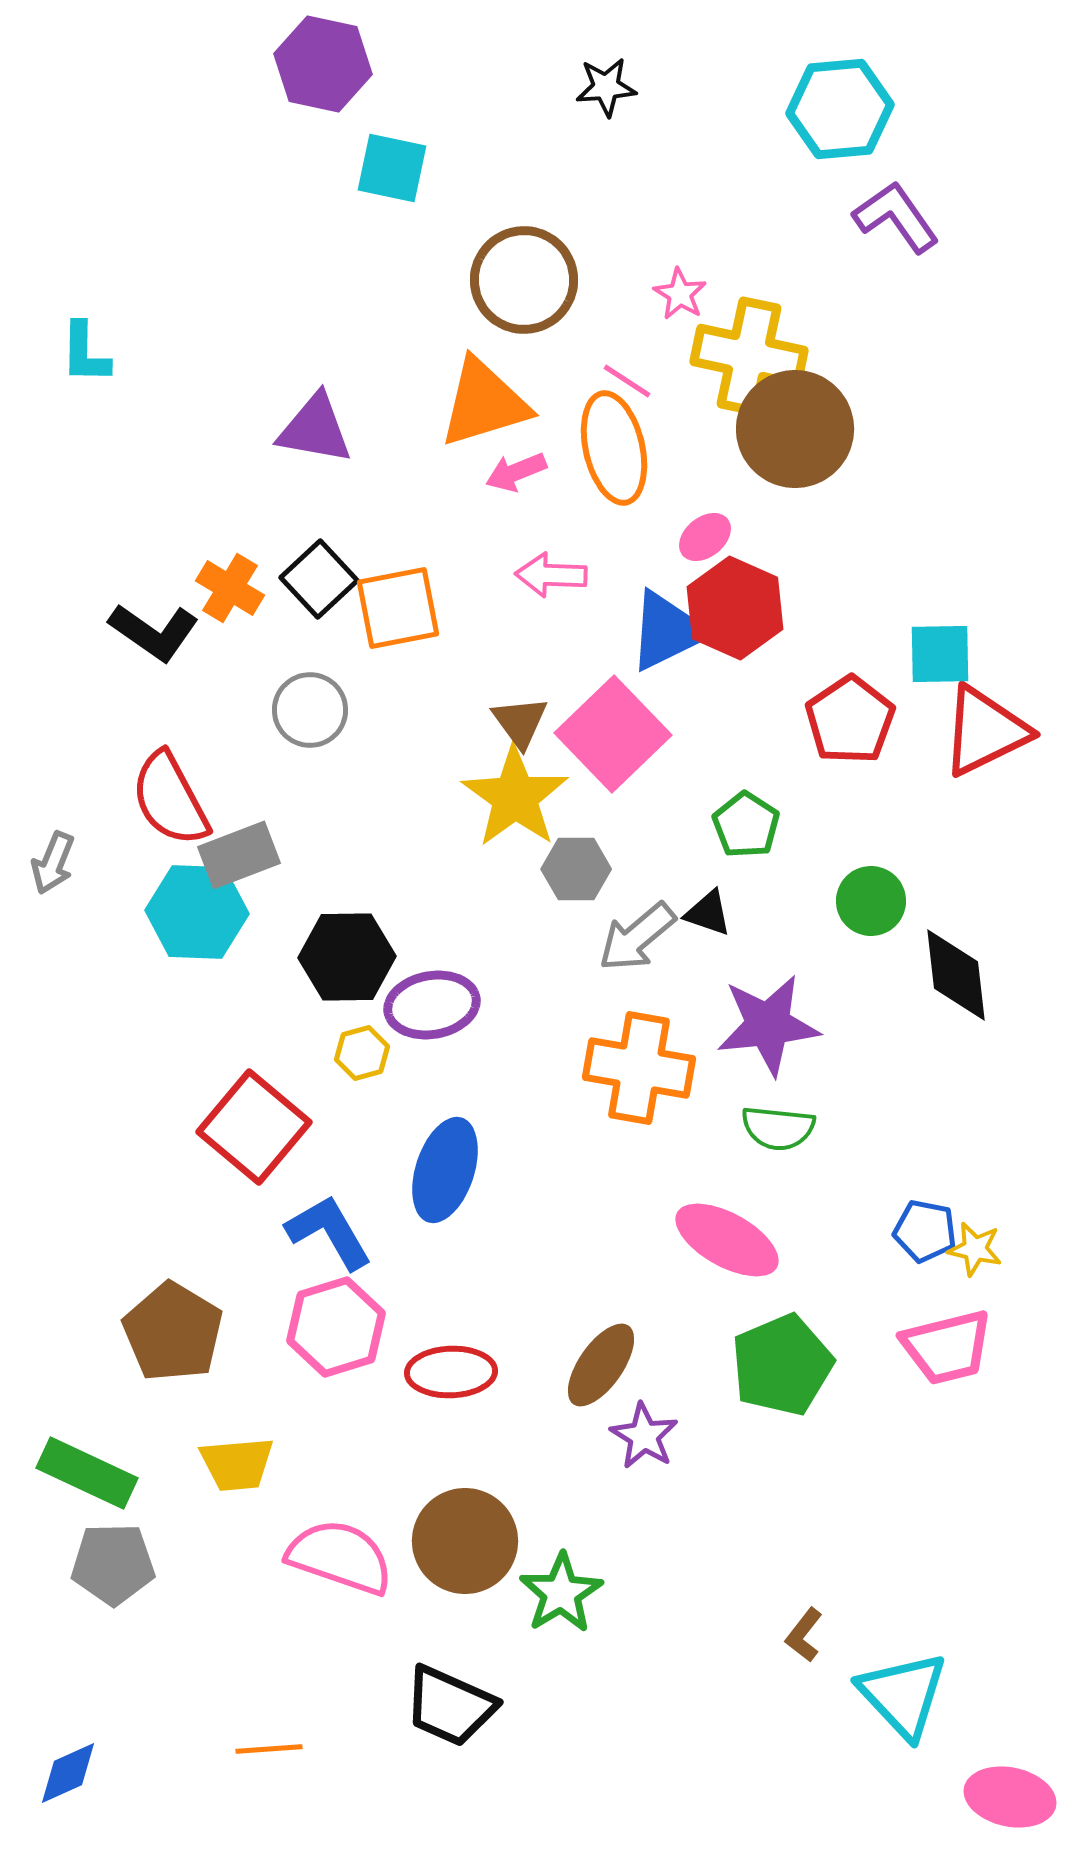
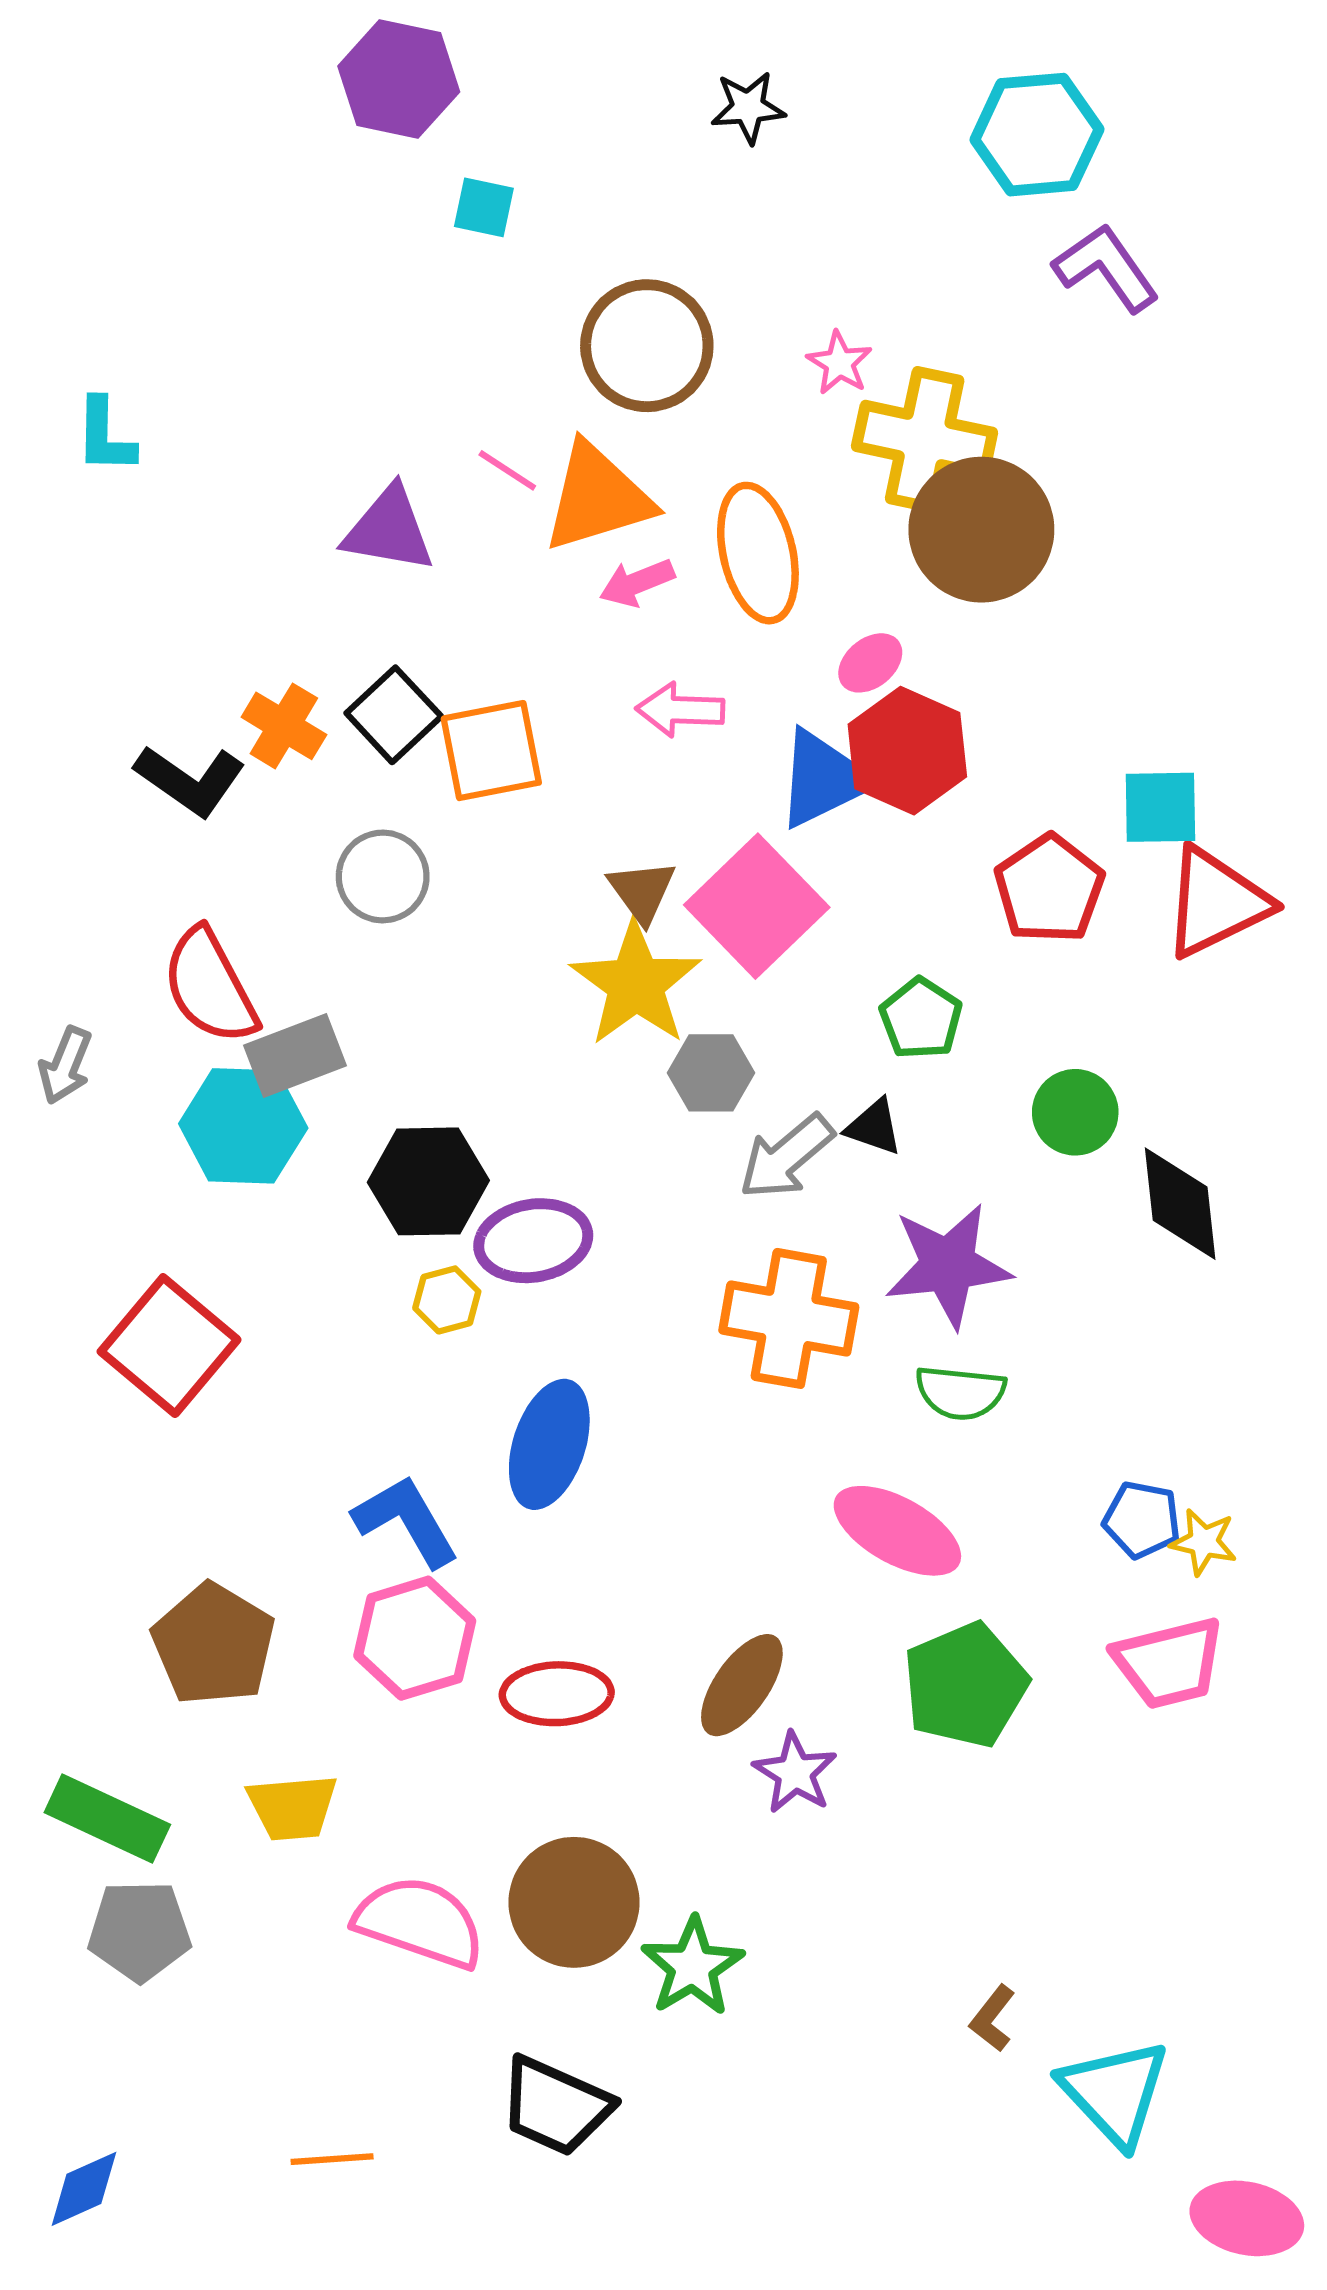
cyan square: (392, 168) -> (484, 207), size x0.7
pink line: (627, 381) -> (507, 470), moved
red square: (254, 1127) -> (169, 1346), moved

